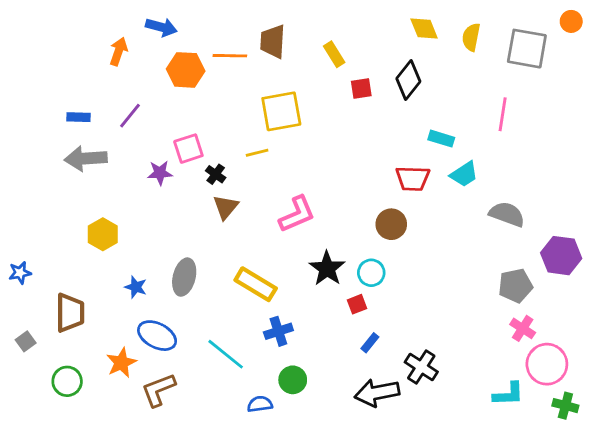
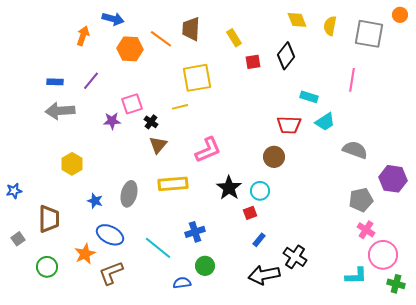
orange line: (230, 56) -> (161, 39), turned 35
yellow rectangle: (256, 284) -> (173, 184), moved, turned -36

